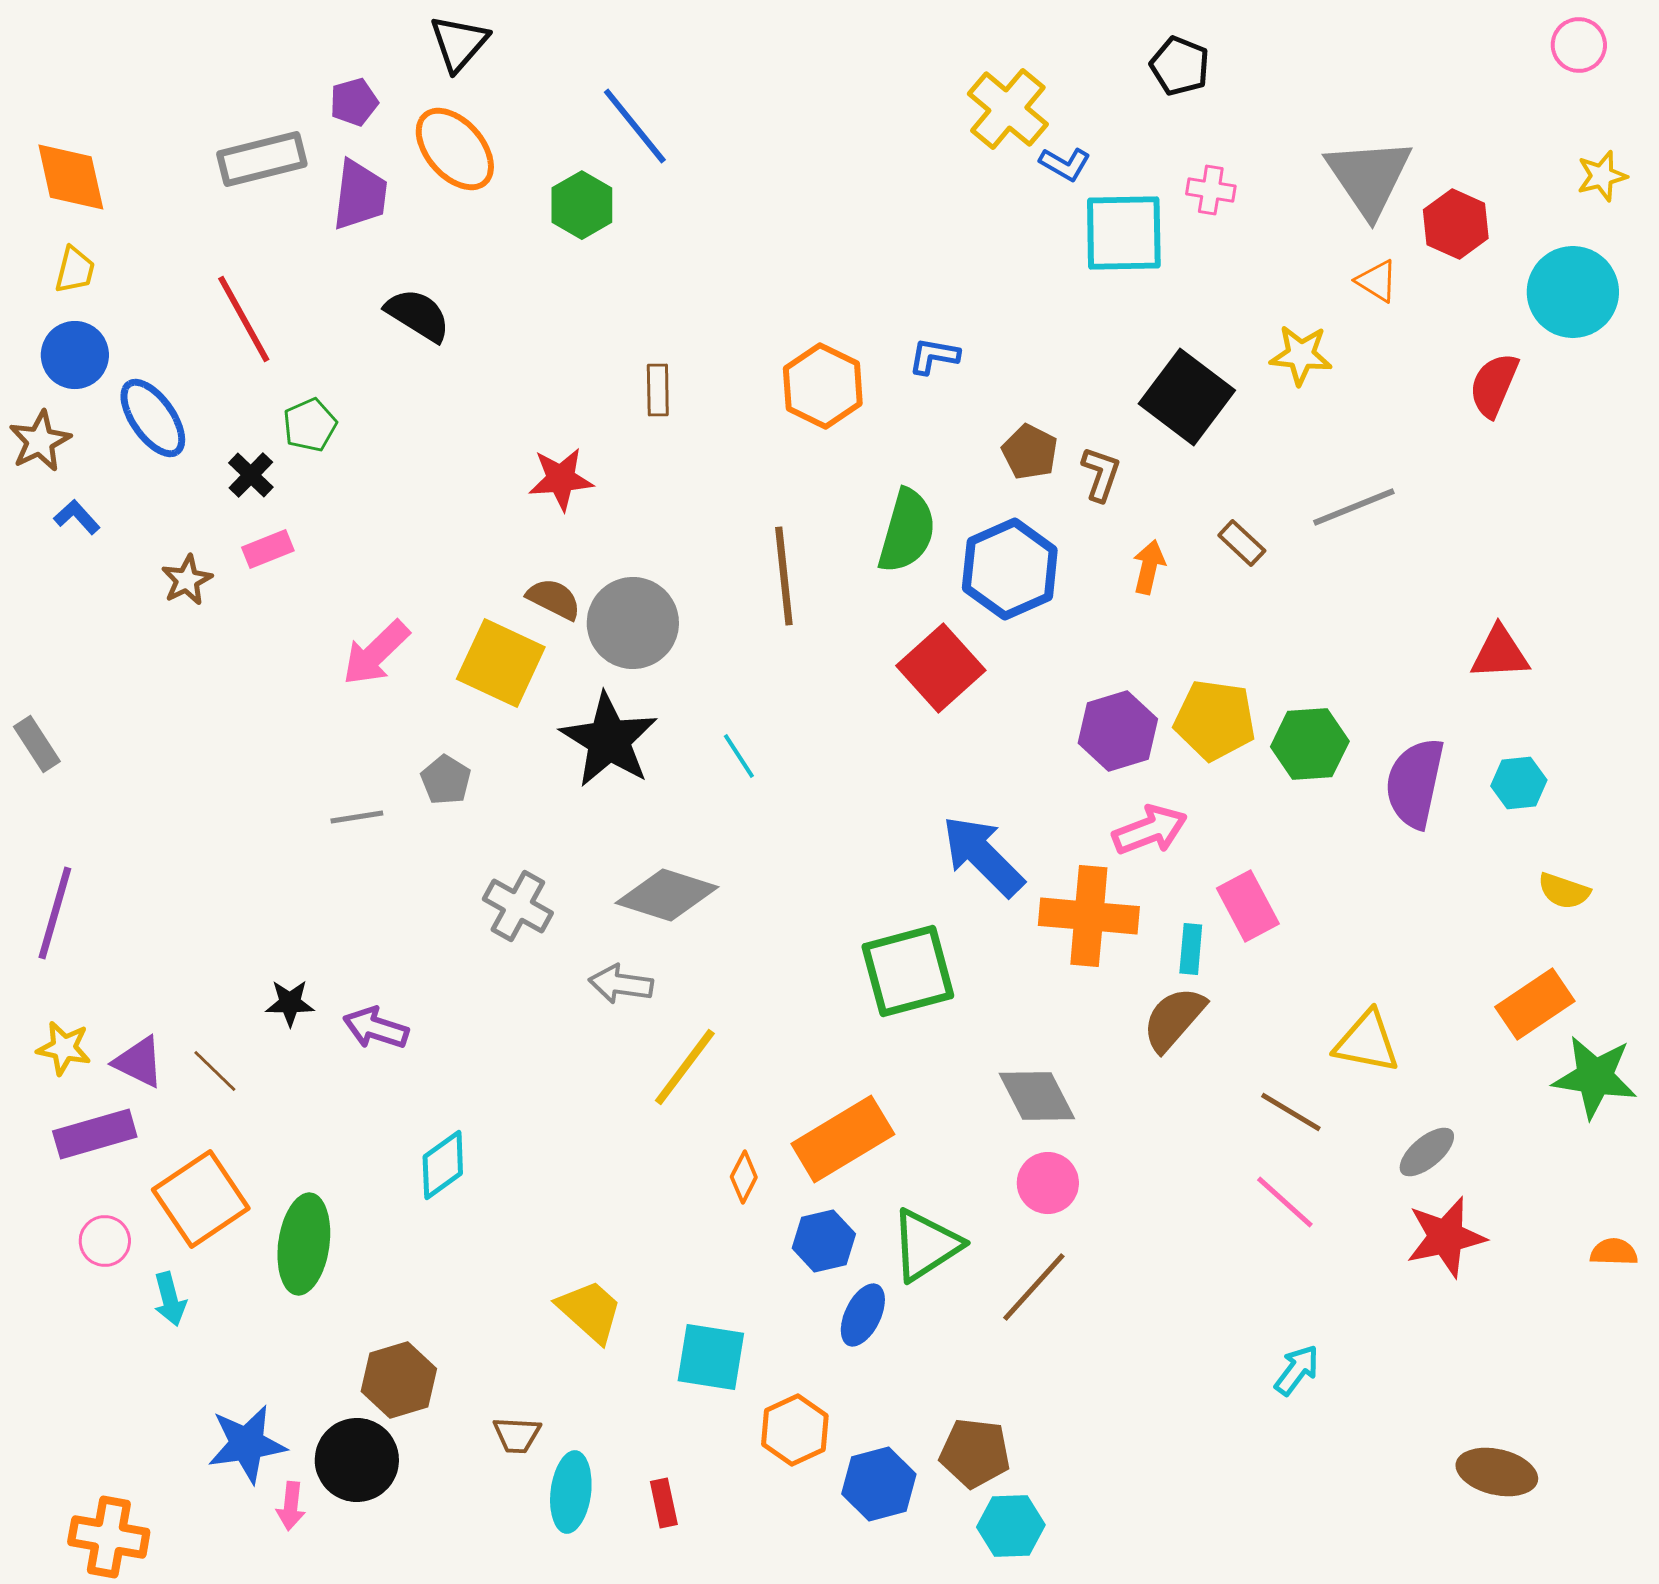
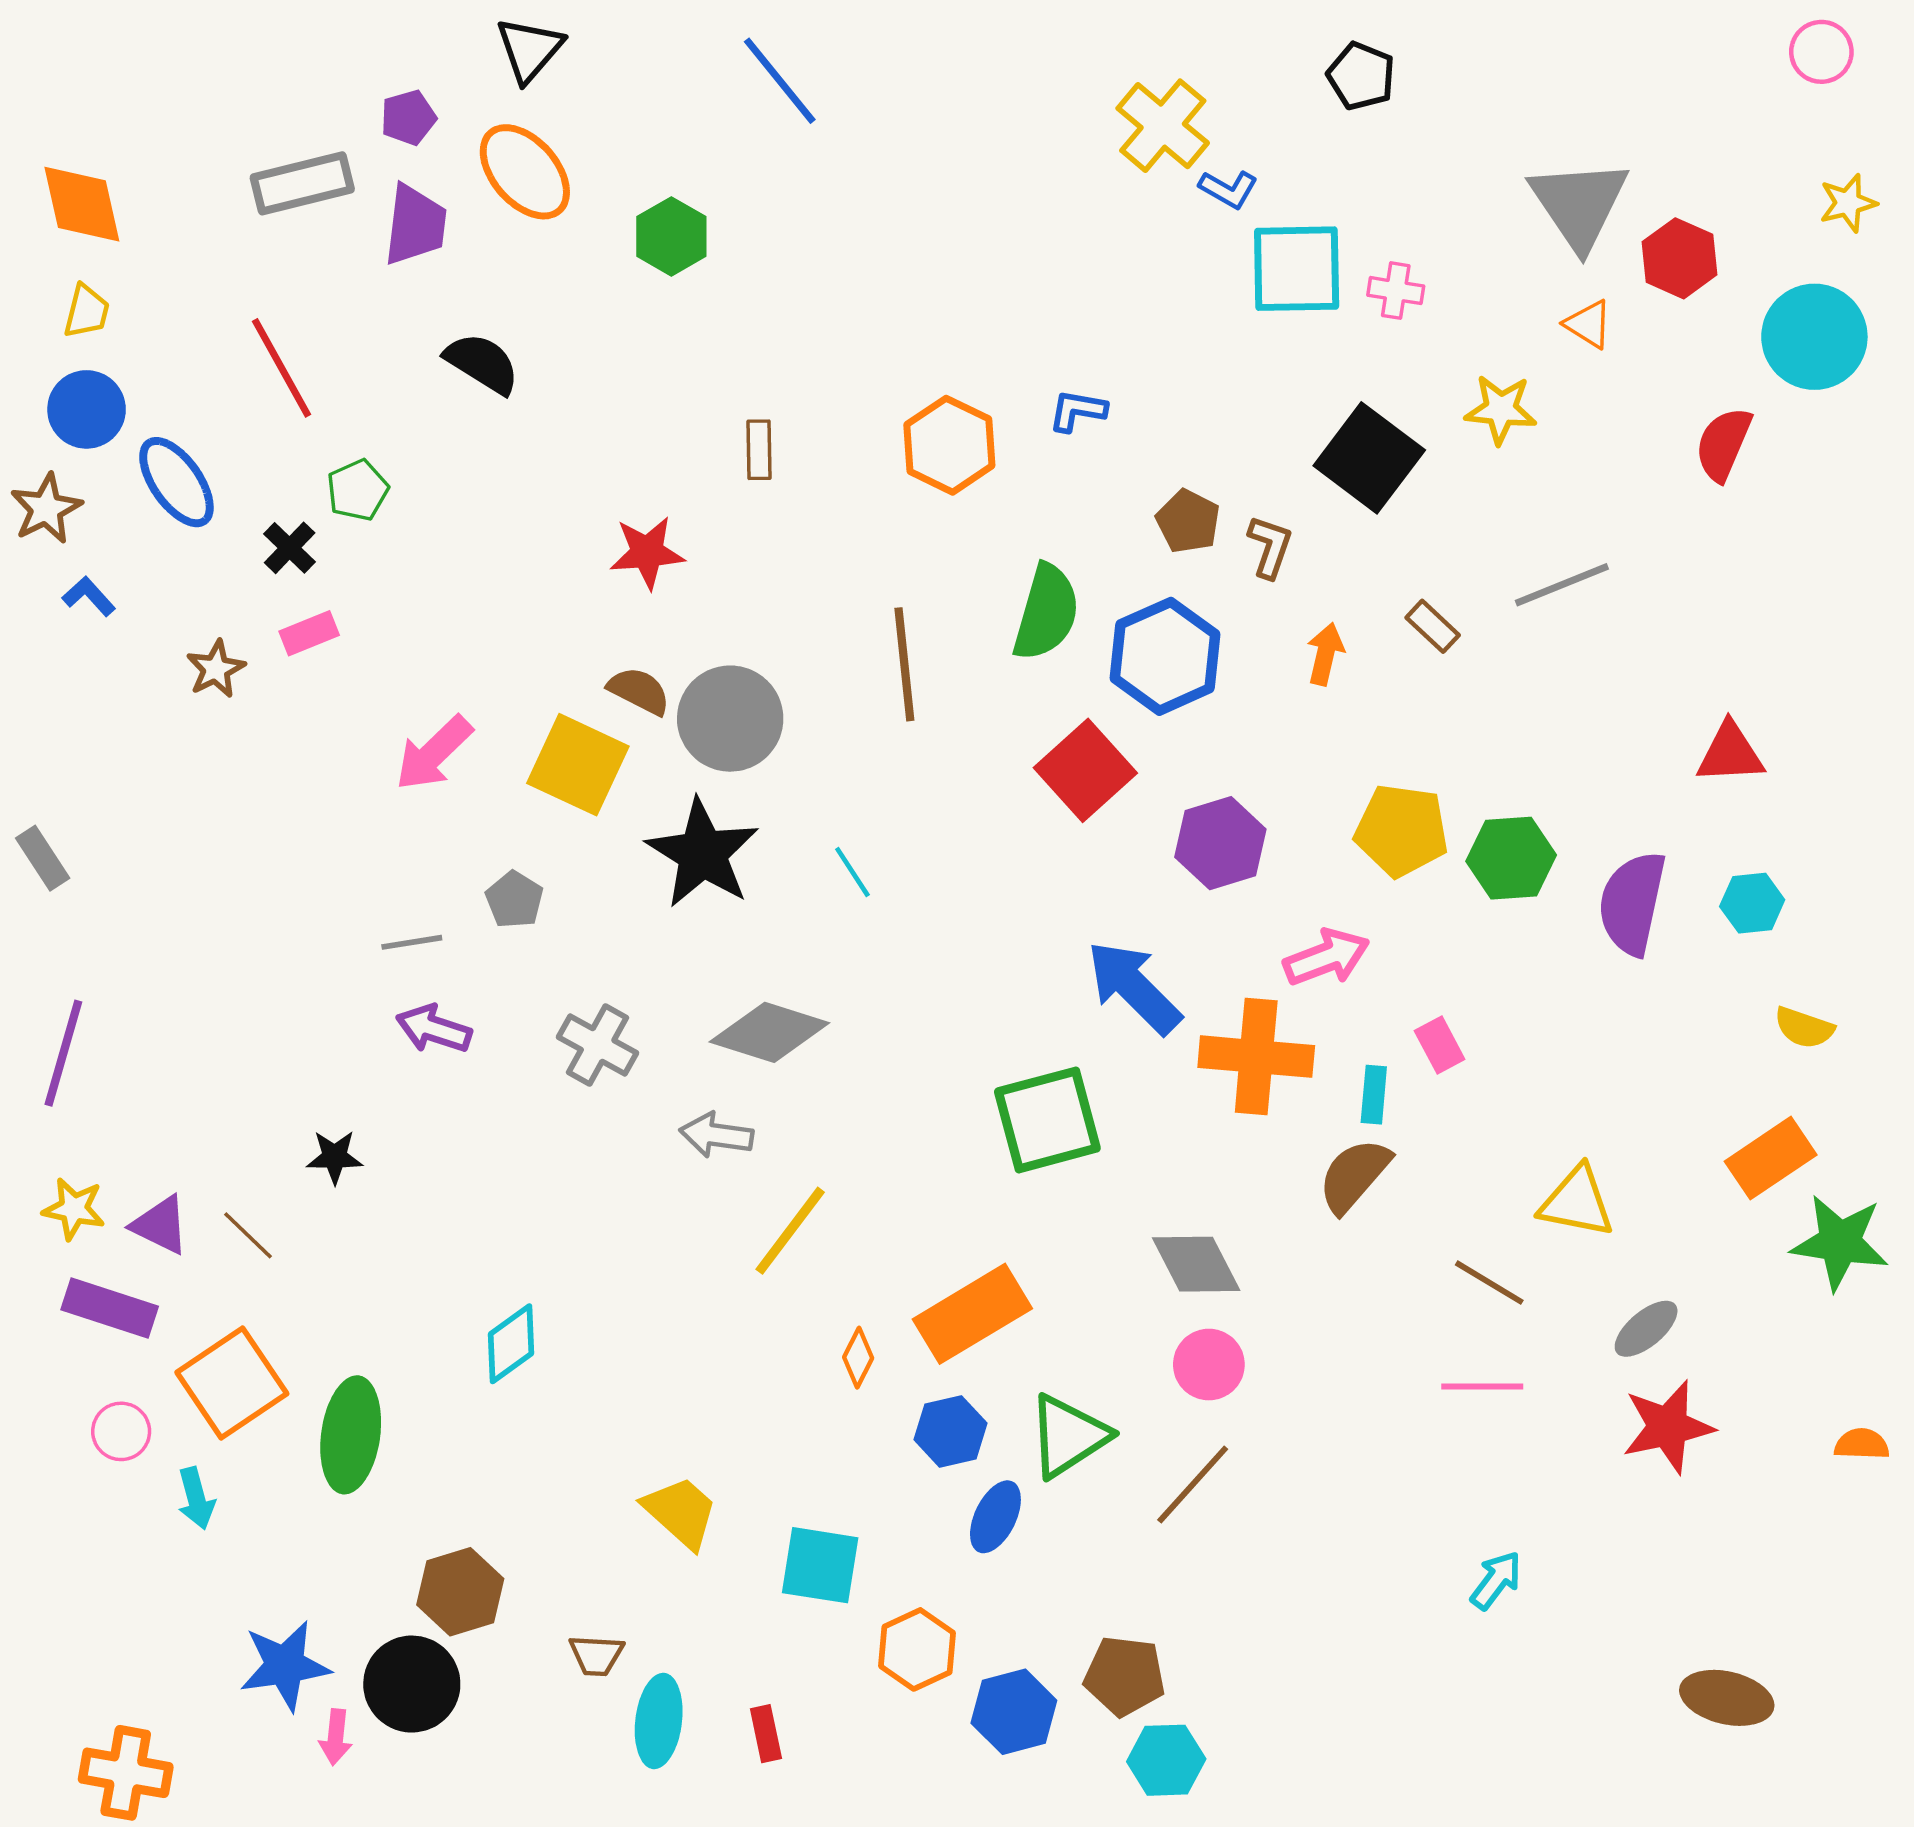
blue line: (635, 126) -> (780, 81), moved
pink cross: (1211, 190) -> (1396, 291), moved
purple hexagon: (1118, 731) -> (1220, 843), moved
pink rectangle: (1248, 906) -> (1440, 1045), size x0.7
purple arrow: (376, 1028) -> (434, 1029), moved
purple rectangle: (95, 1134) -> (110, 1308), turned 34
pink line: (1285, 1202) -> (1482, 1386), turned -42

